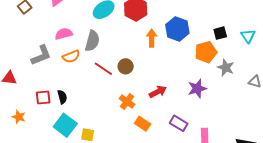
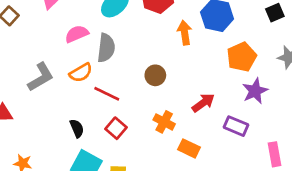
pink semicircle: (64, 34) -> (77, 34), moved
orange pentagon: (206, 52) -> (242, 57), moved
red line: (103, 69) -> (107, 94), moved
red square: (43, 98) -> (116, 128), moved, turned -35
purple rectangle: (179, 123) -> (236, 126), moved

